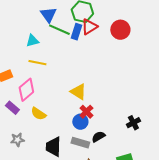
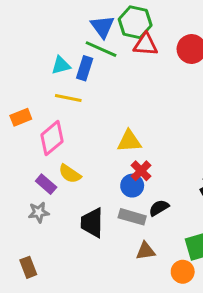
blue triangle: (48, 15) -> (102, 27), moved
red triangle: (89, 27) -> (146, 45), turned 36
blue rectangle: (76, 32) -> (85, 68), moved
yellow triangle: (78, 92) -> (129, 141), turned -36
purple rectangle: (12, 108) -> (46, 184), moved

